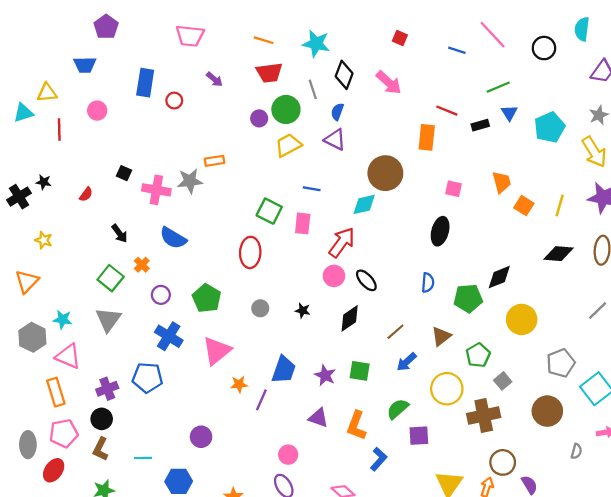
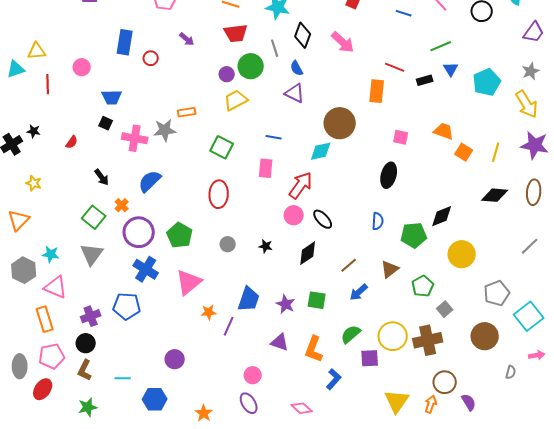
blue trapezoid: (85, 65) -> (112, 97), moved
blue semicircle: (337, 112) -> (297, 68), turned -49
yellow trapezoid: (288, 145) -> (236, 100), moved
orange trapezoid: (502, 182) -> (444, 131), turned -55
green square: (269, 211) -> (222, 147), moved
blue semicircle: (173, 238) -> (150, 181), turned 105
purple circle: (161, 295) -> (139, 232), size x1.8
yellow circle: (447, 389) -> (393, 336), moved

